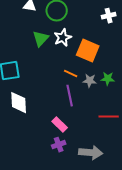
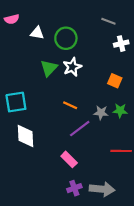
orange square: (88, 51) -> (115, 81), moved, size x0.6
orange line: (71, 74) -> (70, 105), moved
purple line: (70, 96) -> (80, 129), turned 65
purple cross: (59, 145) -> (74, 188), moved

